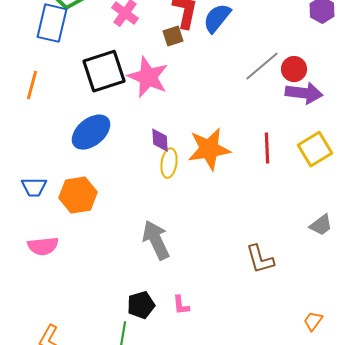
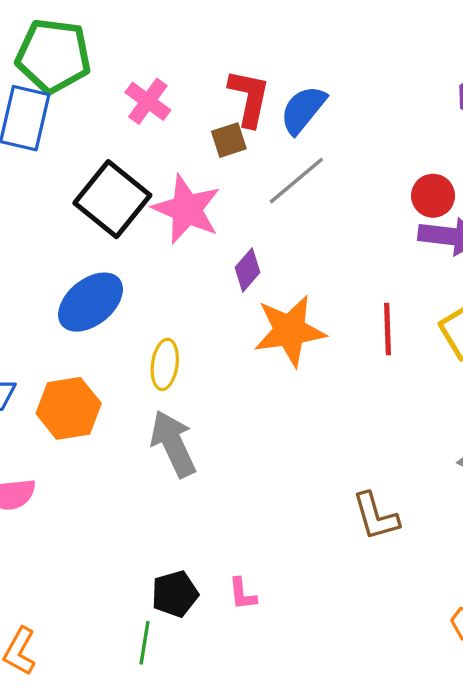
gray line: (262, 66) -> (296, 181), moved
black square: (104, 71) -> (112, 199), turned -33
purple diamond: (160, 140) -> (247, 270), moved, turned 45
yellow ellipse: (169, 163) -> (165, 364), moved
gray arrow: (156, 240) -> (173, 444), moved

